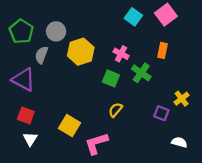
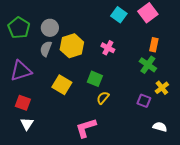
orange rectangle: (163, 50) -> (154, 45), moved
gray semicircle: (41, 55) -> (46, 49), moved
green cross: (141, 73) -> (148, 65), moved
green square: (111, 78) -> (95, 79), moved
purple triangle: (24, 80) -> (21, 71), turned -45
yellow square: (69, 126) -> (62, 85), moved

